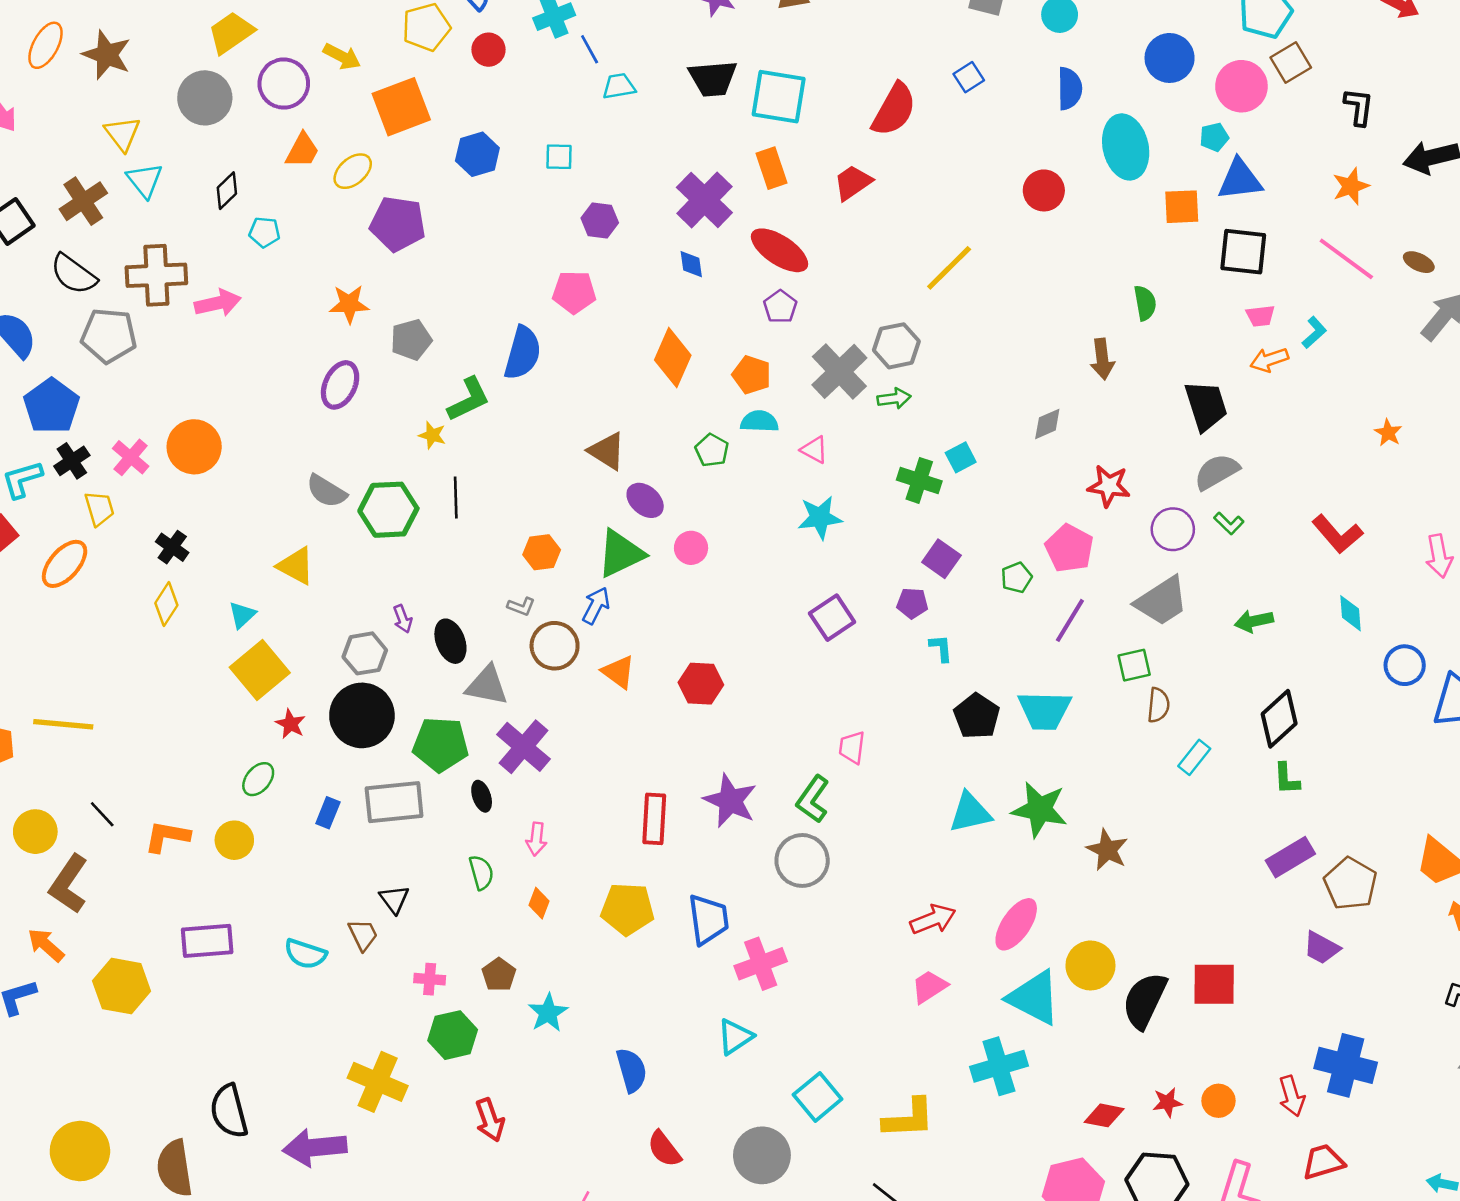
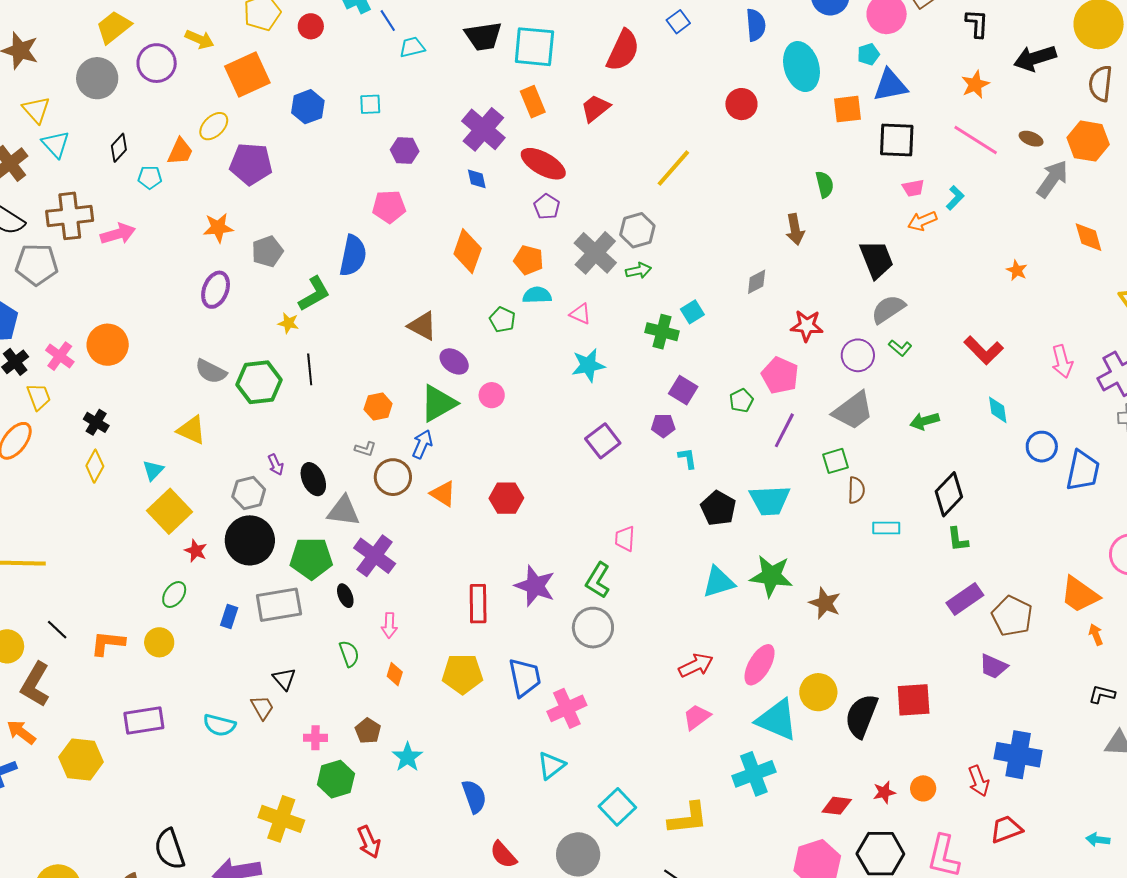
orange trapezoid: (302, 150) -> (180, 151), moved
cyan rectangle: (1194, 757) -> (886, 528), turned 56

